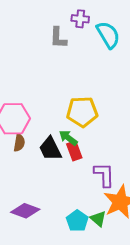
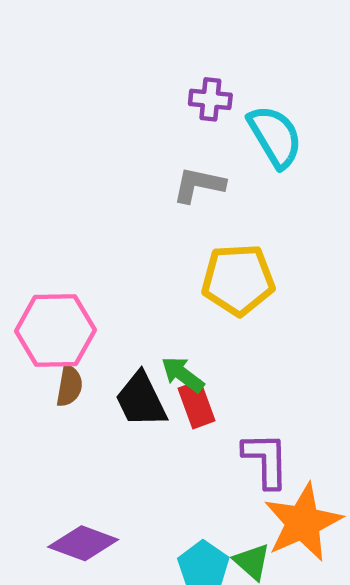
gray L-shape: (58, 38) -> (199, 185), moved, turned 100
yellow pentagon: (82, 112) -> (238, 280), moved

